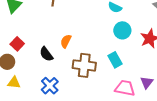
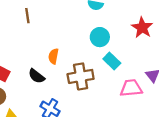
cyan circle: (122, 30) -> (100, 37), moved

